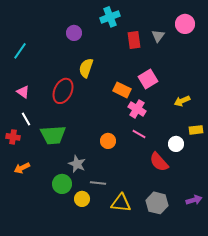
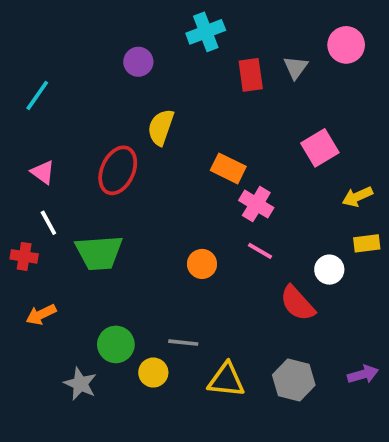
pink square: (148, 79) -> (320, 148), moved
yellow arrow: (182, 101) -> (357, 197), moved
gray star: (77, 164) -> (80, 384), moved

